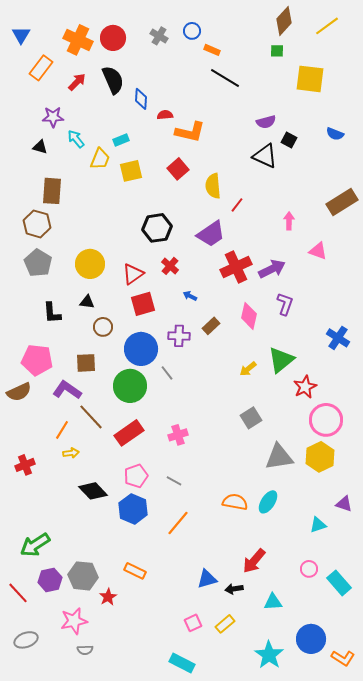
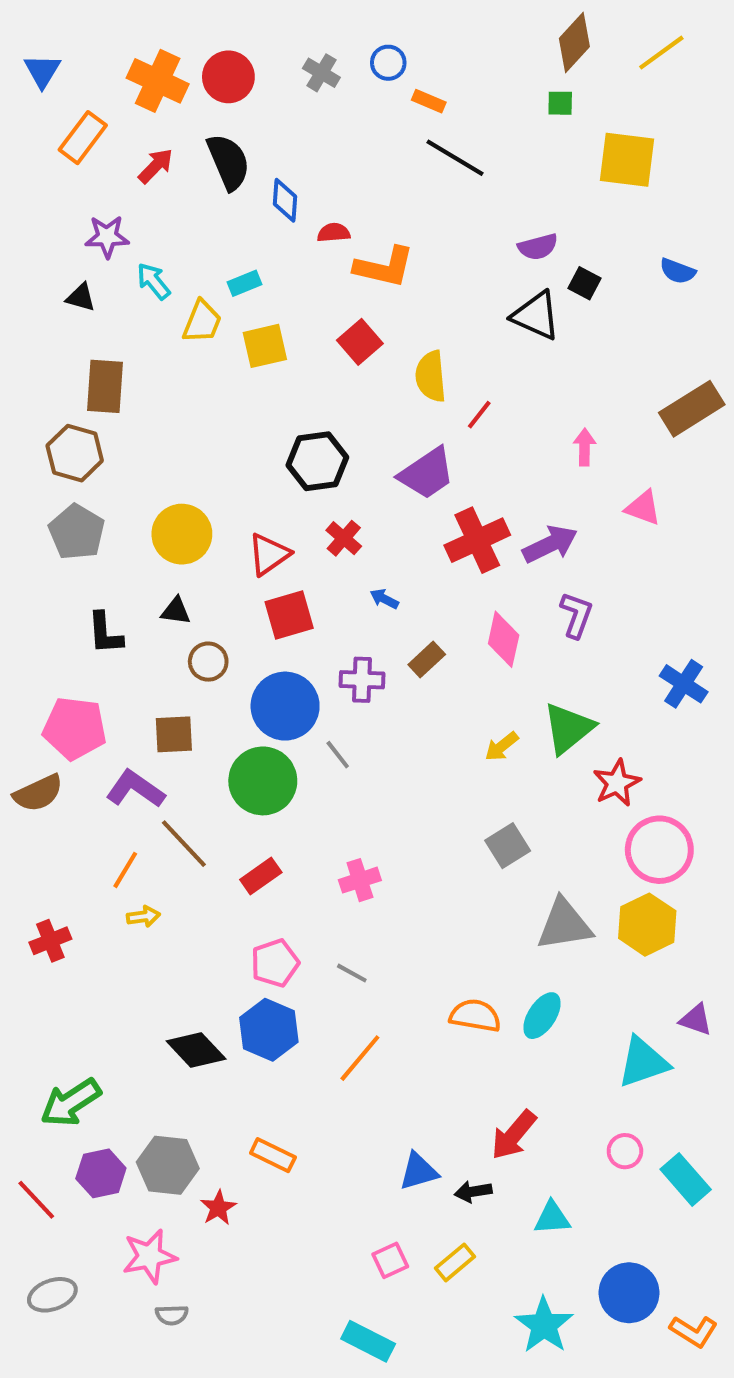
red rectangle: (129, 433) -> (261, 876), size x0.7
black diamond: (93, 491) -> (196, 1050), moved
cyan triangle: (318, 525) -> (643, 1062), size x1.6

